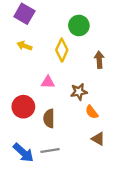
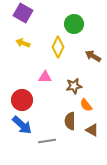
brown arrow: (99, 60) -> (93, 56), turned -56
brown semicircle: (49, 118) -> (70, 121), moved
blue arrow: (23, 153) -> (22, 125), moved

